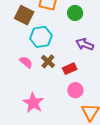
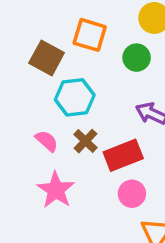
red rectangle: (70, 69) -> (123, 155), size x1.5
pink star: (33, 103) -> (56, 190), moved

